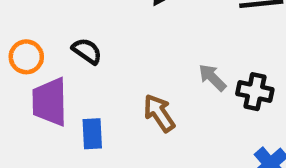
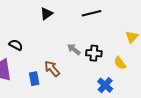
blue rectangle: (92, 134) -> (34, 79), moved

